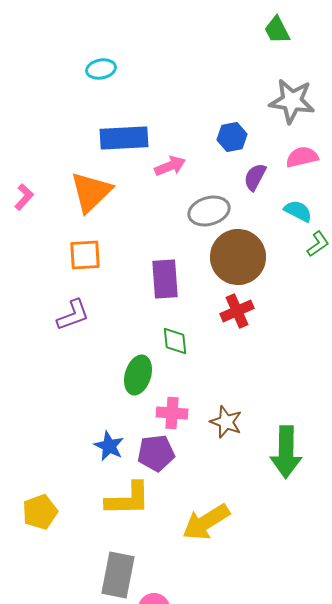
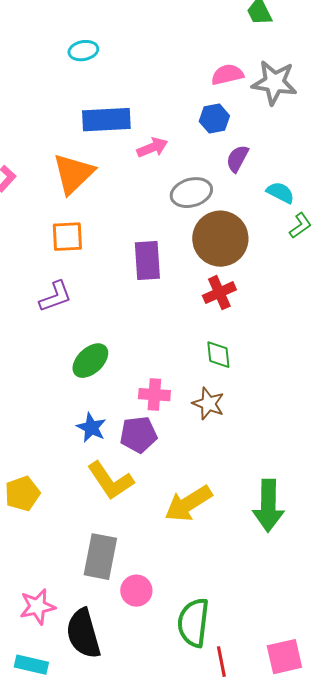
pink semicircle: (302, 157) -> (227, 75), moved
green diamond: (175, 341) -> (218, 355), moved
green ellipse: (138, 375) -> (90, 361), moved, turned 30
green arrow: (286, 452) -> (268, 506), moved
yellow L-shape: (128, 499) -> (110, 481), turned 57

